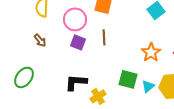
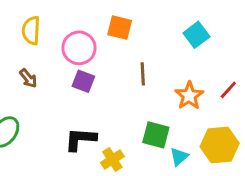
brown line: (104, 37) -> (143, 74), moved
cyan triangle: (148, 86) -> (179, 157), moved

